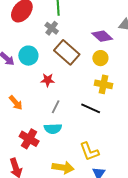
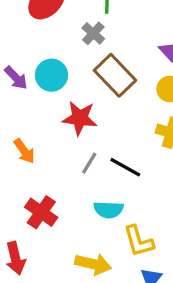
red star: (48, 80) -> (80, 118), size x1.5
black line: (91, 108) -> (125, 167), moved
cyan semicircle: (53, 129) -> (109, 210), moved

